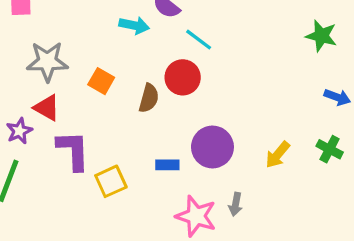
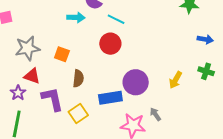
brown semicircle: (149, 98) -> (78, 78), moved
blue rectangle: (167, 165) -> (110, 98), size x1.6
gray arrow: (235, 204) -> (155, 114), turned 144

